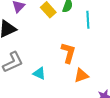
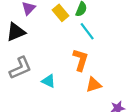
cyan line: (88, 20) -> (87, 31), moved, turned -36

